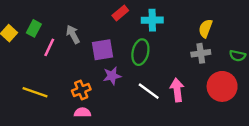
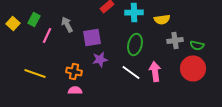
yellow semicircle: (206, 28) -> (162, 19), moved, turned -119
green ellipse: (140, 52) -> (135, 44), moved
green semicircle: (237, 56) -> (197, 45), moved
orange cross: (81, 90) -> (74, 71), turned 35

